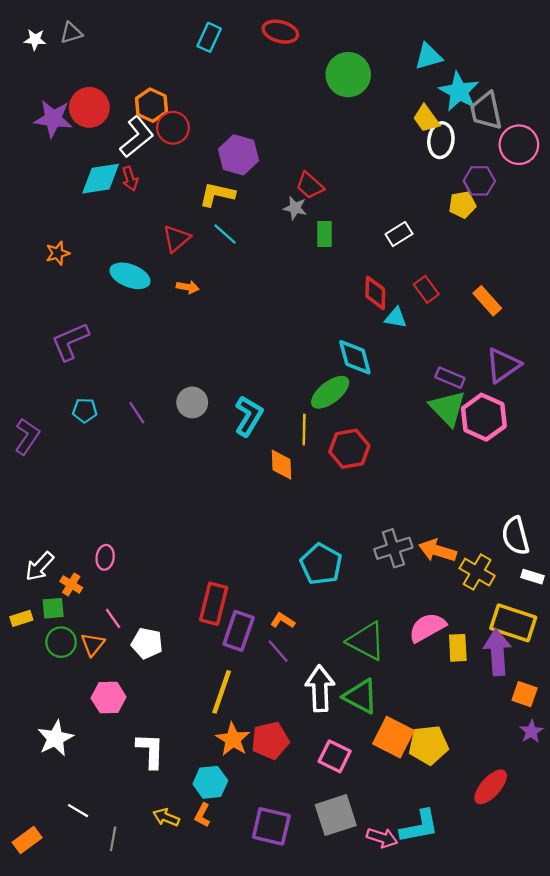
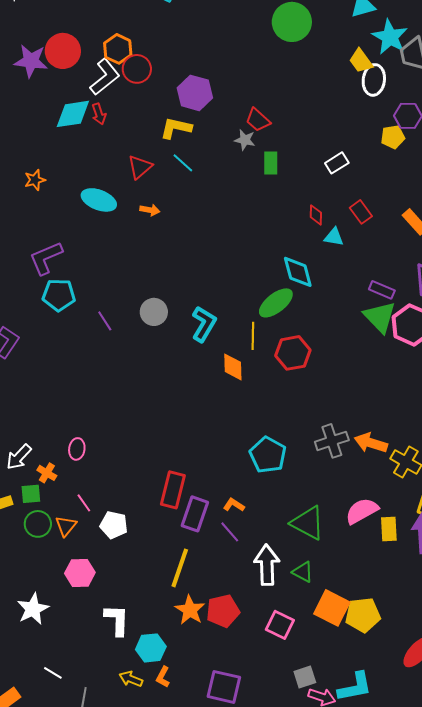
red diamond: (375, 293) -> (316, 215), size x0.7
cyan pentagon: (85, 410) -> (59, 295), moved, size x1.5
green triangle: (361, 696) -> (303, 572), size x0.7
cyan hexagon: (210, 782) -> (151, 648), moved
gray square: (336, 815) -> (305, 677), moved, size x0.6

